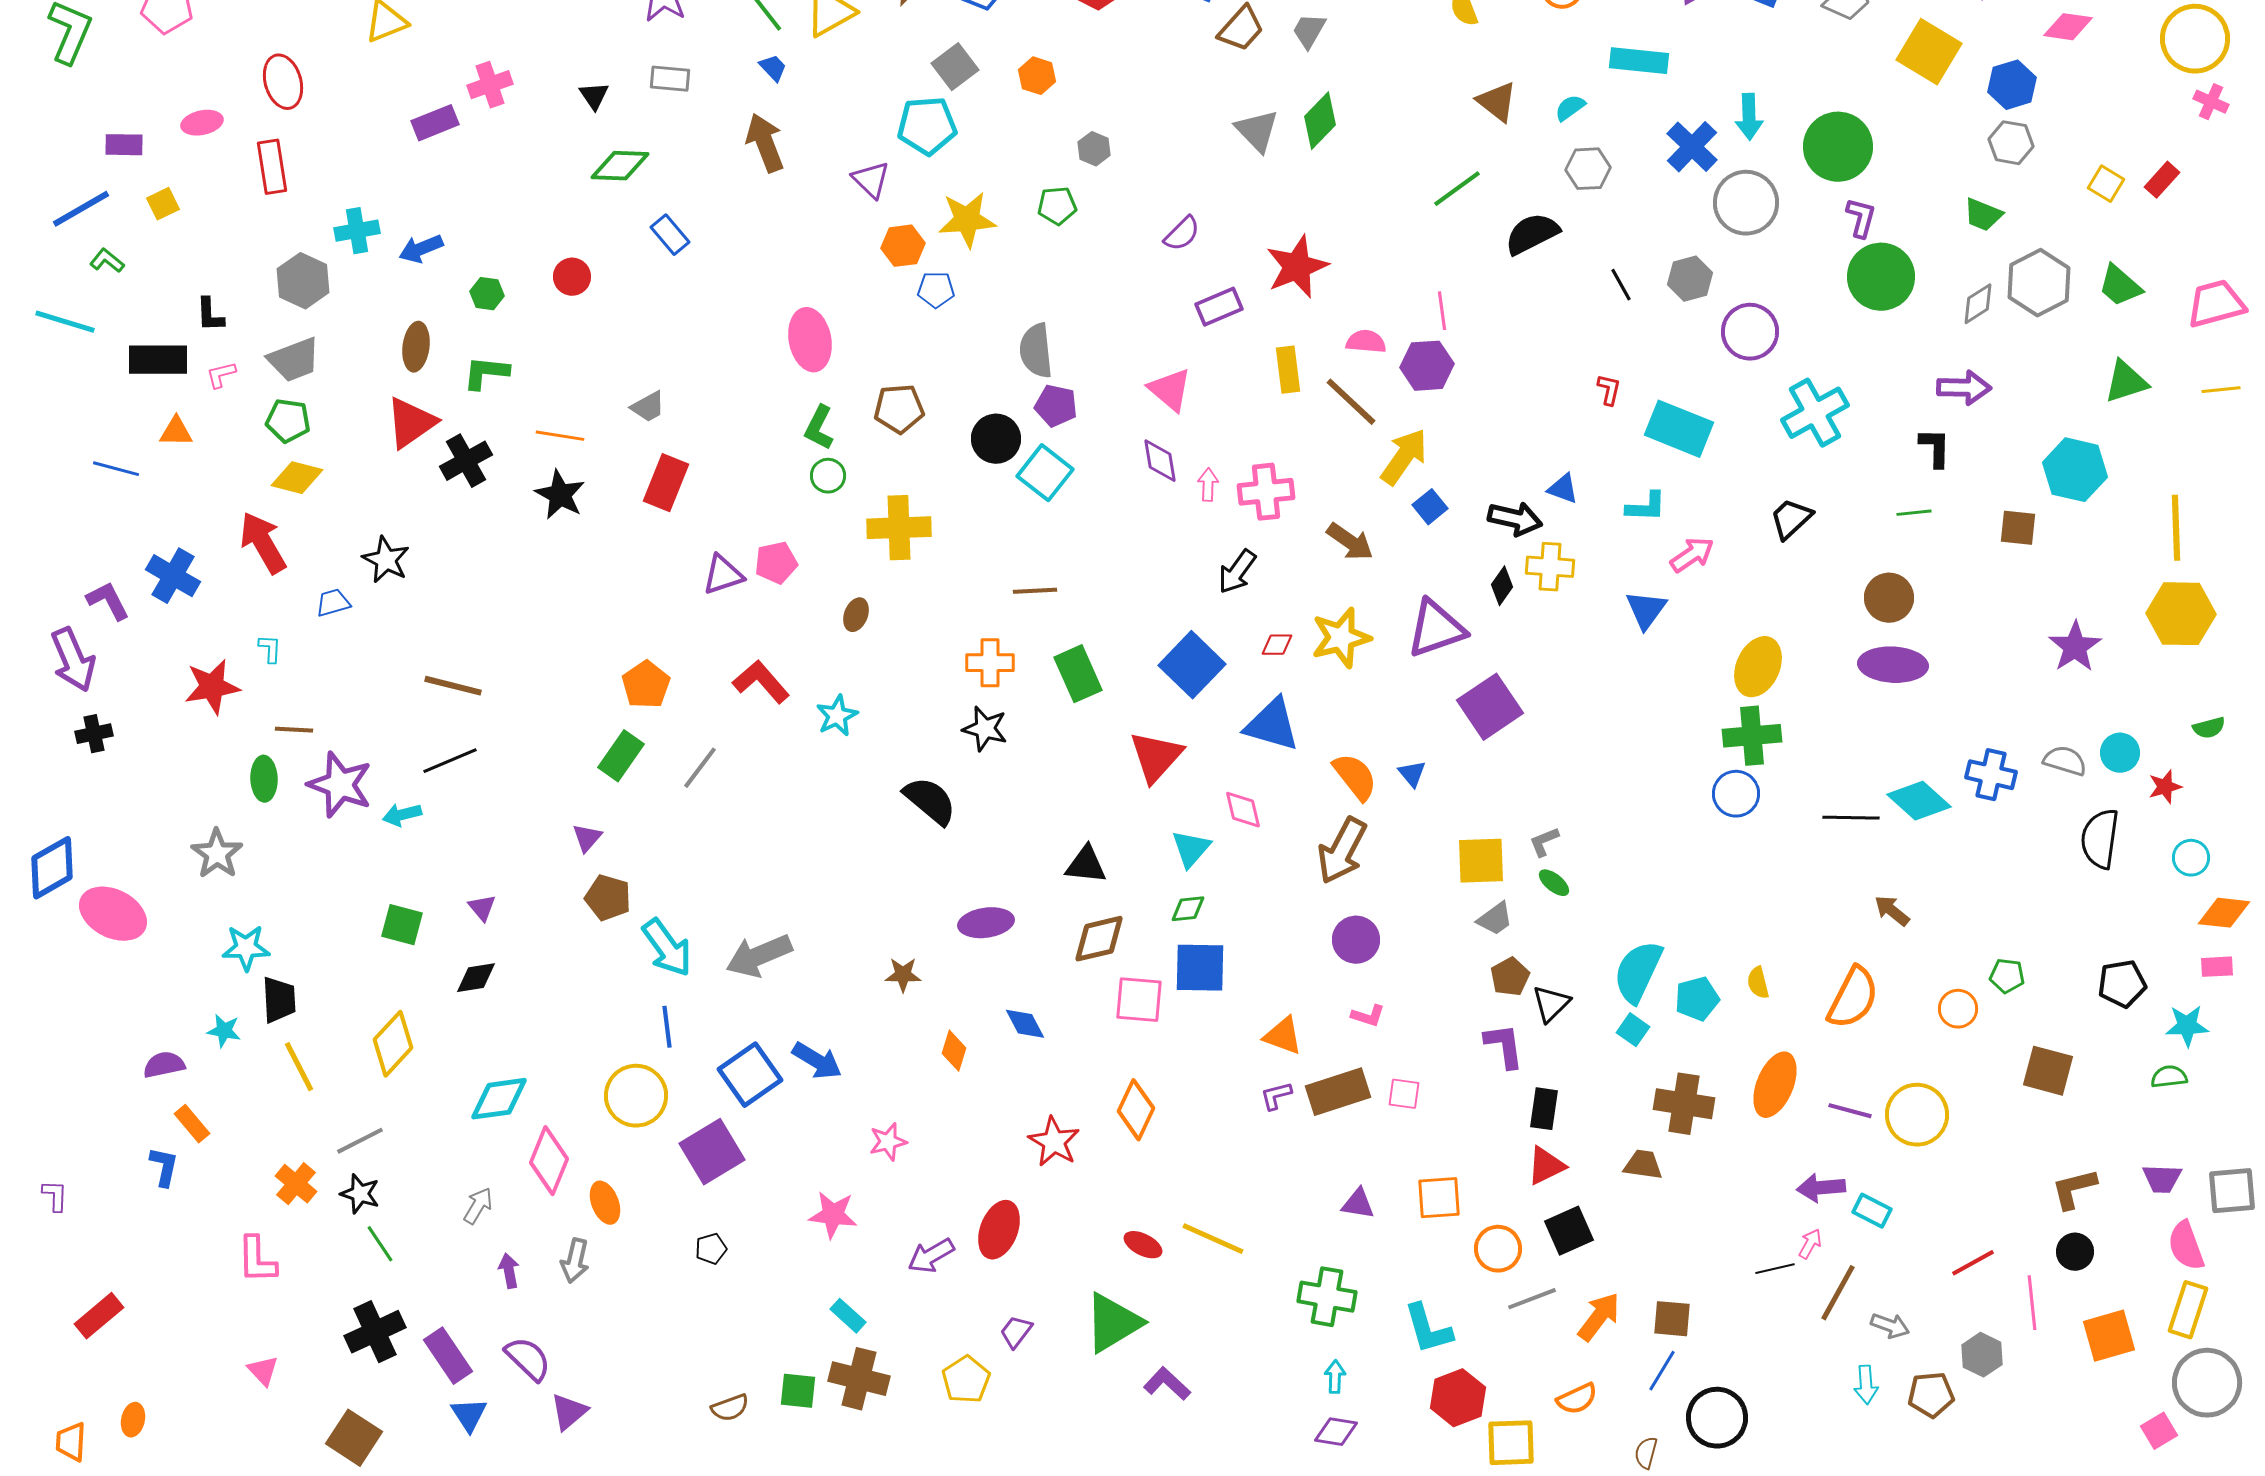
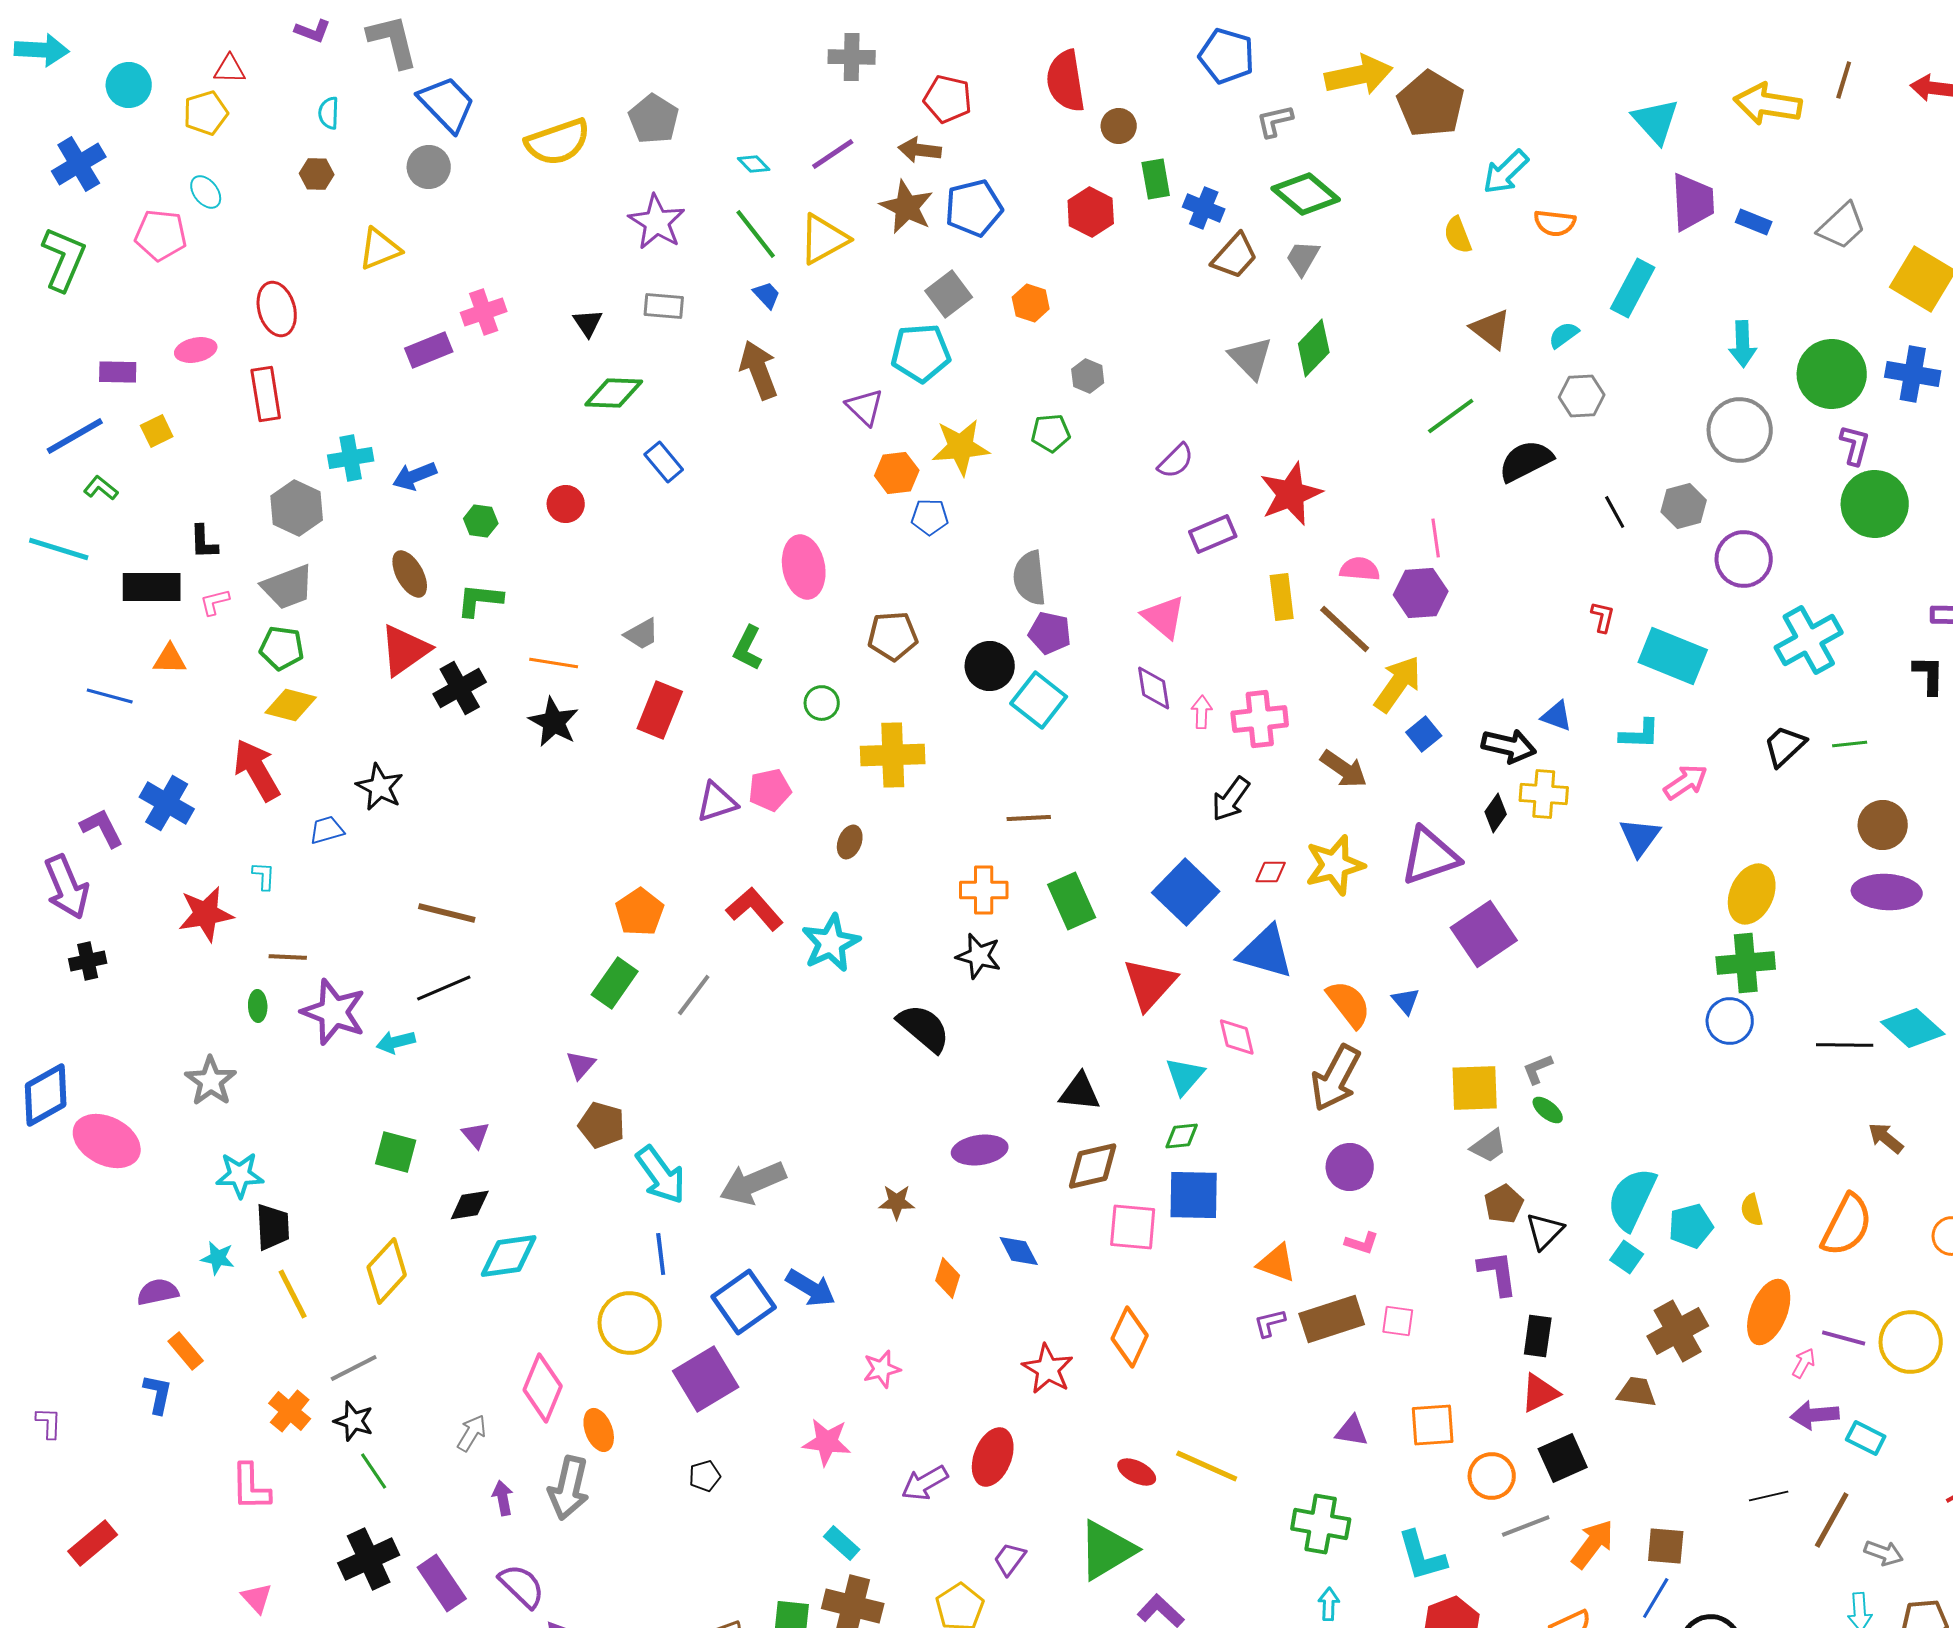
cyan rectangle: (1639, 61) -> (1633, 288), turned -68
blue cross: (1692, 147) -> (1913, 374), moved, turned -34
brown ellipse: (416, 347) -> (410, 574), turned -36
green L-shape: (819, 428) -> (748, 648), moved
green line: (1914, 513) -> (1850, 744), moved
cyan star: (837, 716) -> (831, 943), size x1.4
green ellipse: (264, 779) -> (258, 1006), size x0.7
cyan diamond: (499, 1099) -> (509, 1256), moved
brown cross: (1684, 1104) -> (1678, 1331), turned -38
pink arrow: (1810, 1244) -> (1804, 1363), moved
gray arrow: (575, 1261) -> (569, 1488), size x1.4

